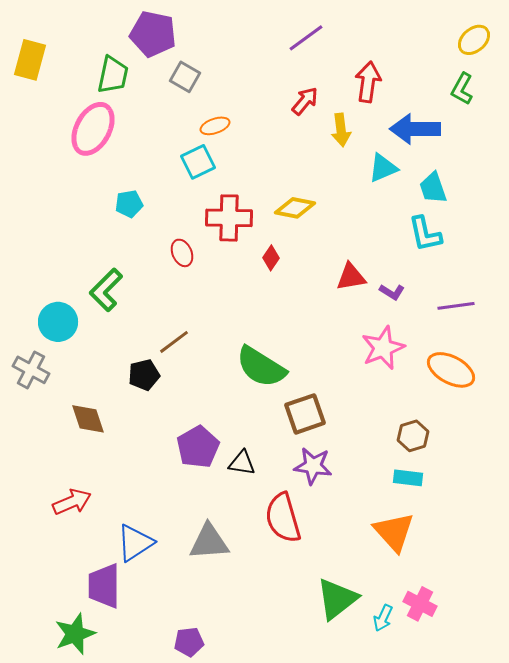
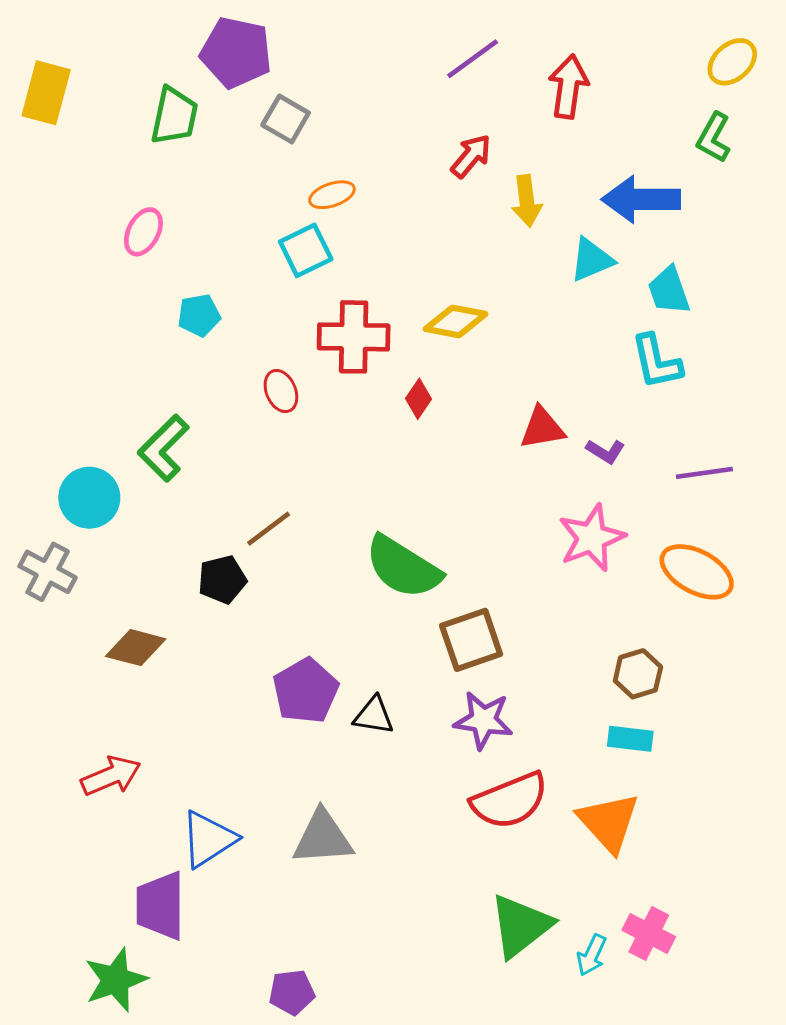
red arrow: (368, 82) -> (568, 87), moved
pink ellipse: (93, 129) -> (143, 232), moved, size x0.6
brown diamond: (88, 419) -> (136, 648), turned -57
red semicircle: (283, 518) -> (510, 801), moved, turned -96

